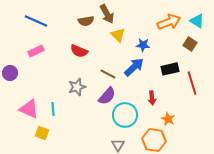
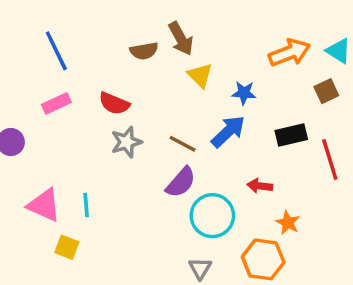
blue line: (36, 21) -> (56, 51), turned 40
brown square: (190, 44) -> (326, 91), turned 32
red semicircle: (79, 51) -> (114, 103), moved
gray star: (77, 87) -> (126, 142), moved
red arrow: (152, 98) -> (260, 186), turned 104

